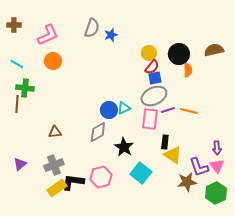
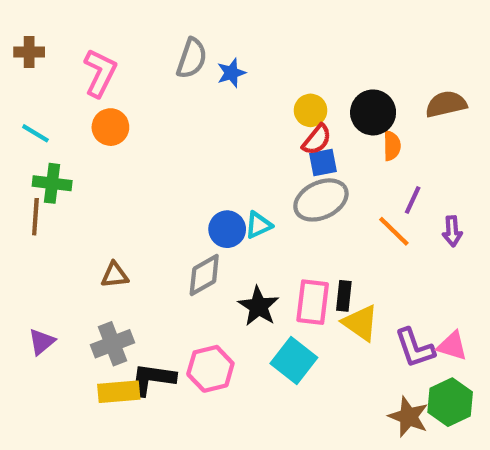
pink L-shape: (48, 35) -> (100, 73), turned -40
purple line: (168, 110) -> (413, 200), moved, turned -48
orange line: (189, 111) -> (394, 231), turned 30
pink rectangle: (150, 119) -> (313, 302), moved
purple arrow: (217, 148) -> (452, 231), moved
pink triangle: (217, 166) -> (452, 346), turned -35
brown star: (187, 182) -> (408, 417), moved, turned 30
yellow rectangle: (57, 188) -> (119, 392), turned 30

